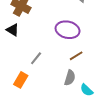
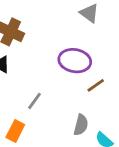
brown line: (76, 56) -> (96, 85), moved

